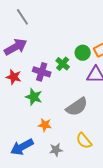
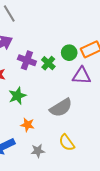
purple cross: (42, 72) -> (27, 60), moved
green star: (34, 97) -> (17, 96), turned 30

